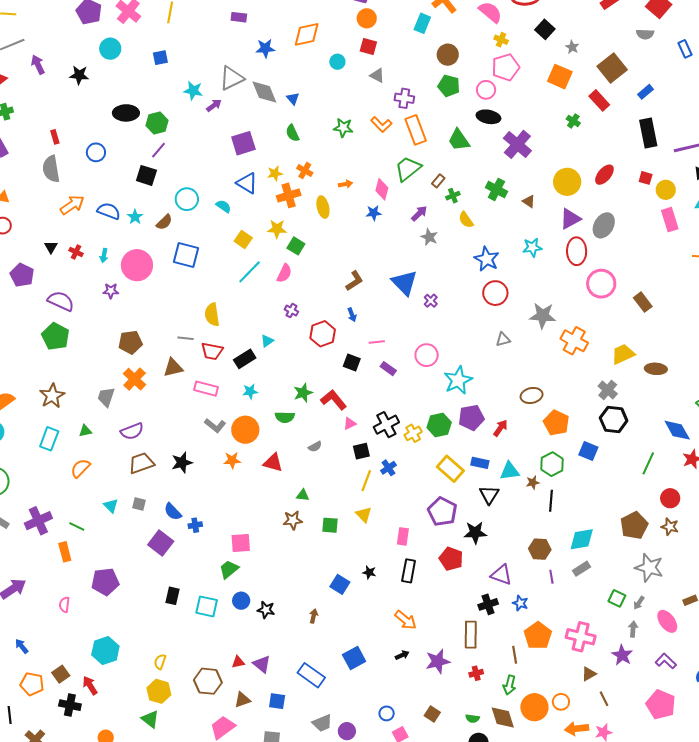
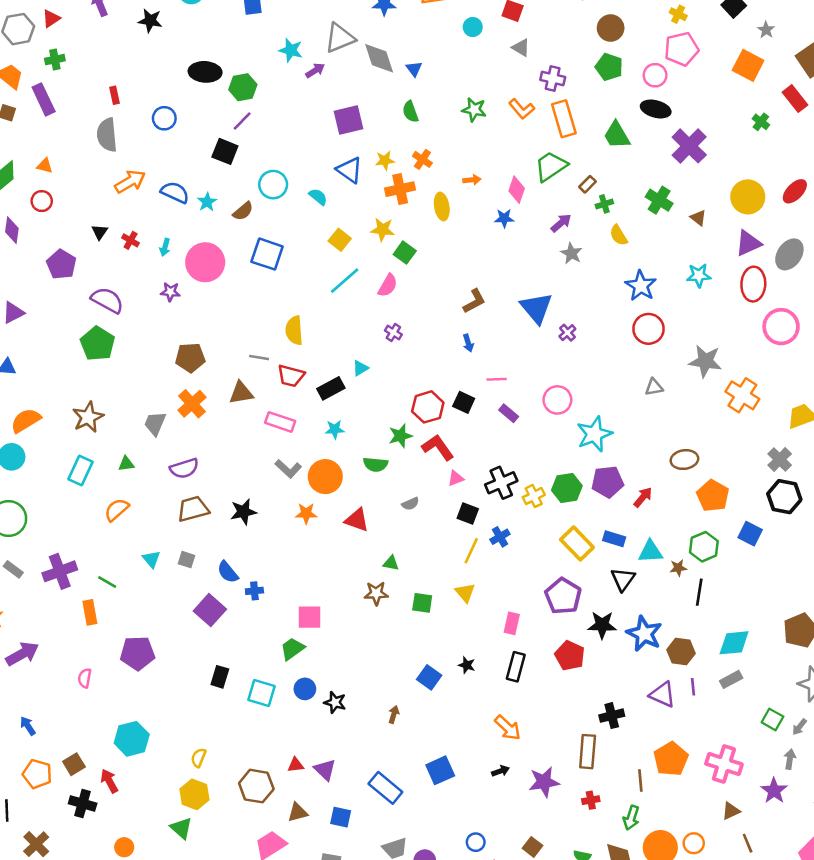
red hexagon: (323, 334) -> (428, 407), moved
black square: (361, 451) -> (468, 513), turned 30
purple triangle: (501, 575) -> (662, 695), moved
blue star: (520, 603) -> (644, 634), moved, size x1.8

